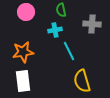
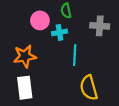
pink circle: (26, 12) -> (40, 20), moved
cyan line: (69, 51) -> (75, 55), turned 30

